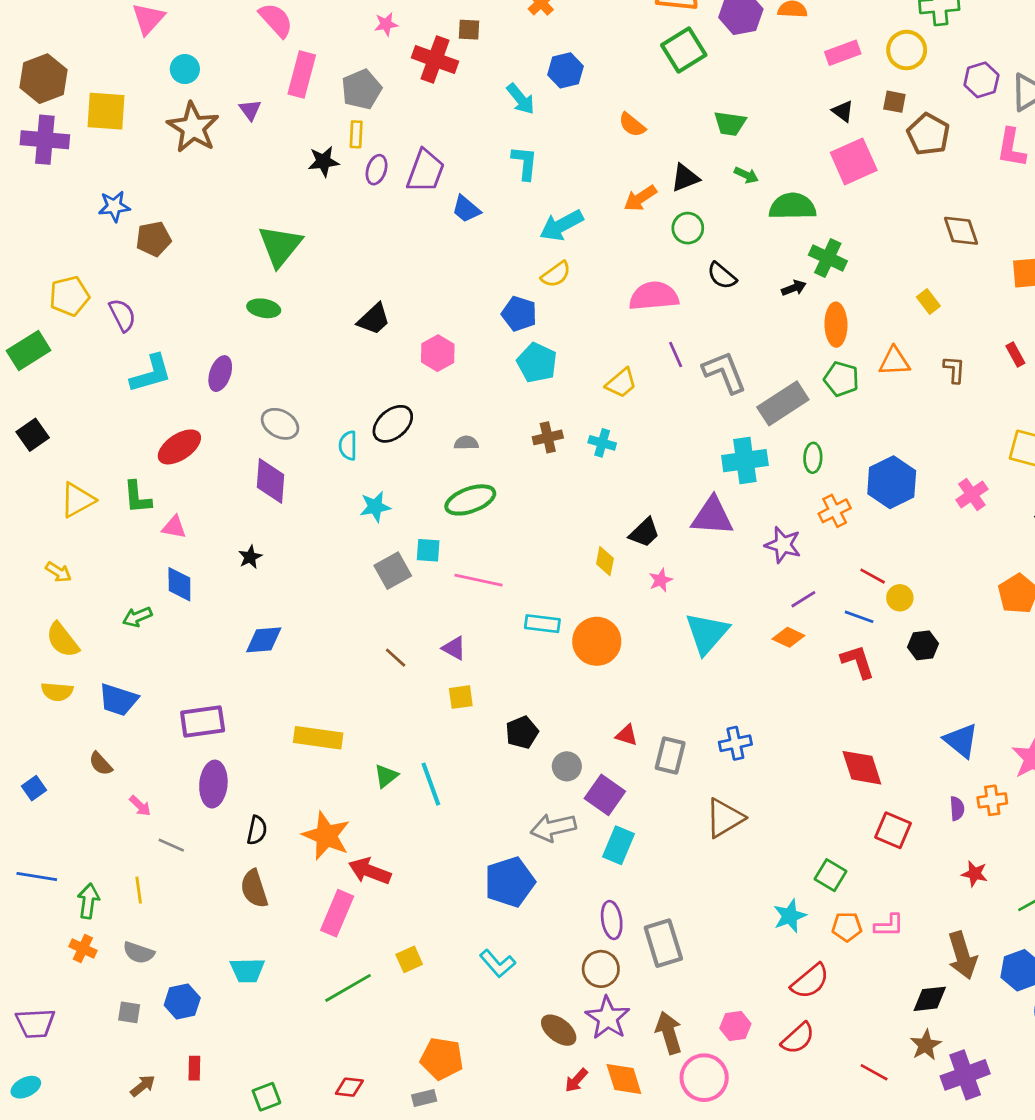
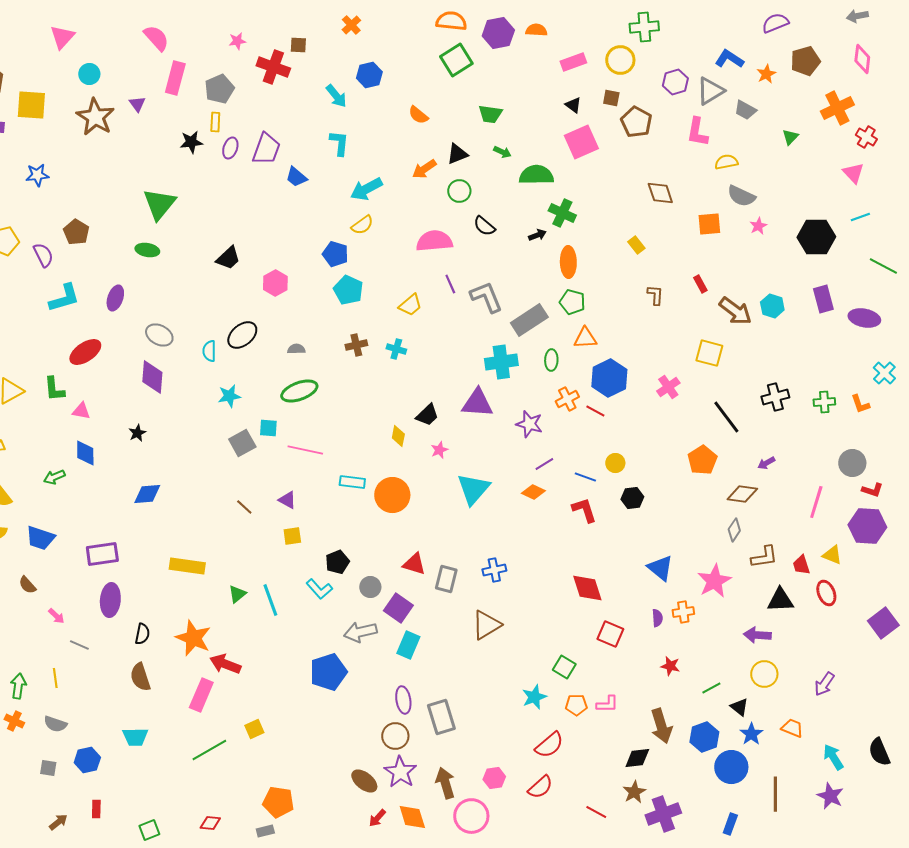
brown pentagon: (154, 239) -> (76, 232), moved, turned -30
orange triangle: (894, 361) -> (585, 338), moved
red line: (873, 576) -> (595, 411), moved
red triangle: (627, 735) -> (414, 564), size x1.4
cyan L-shape: (498, 963) -> (319, 589), moved

